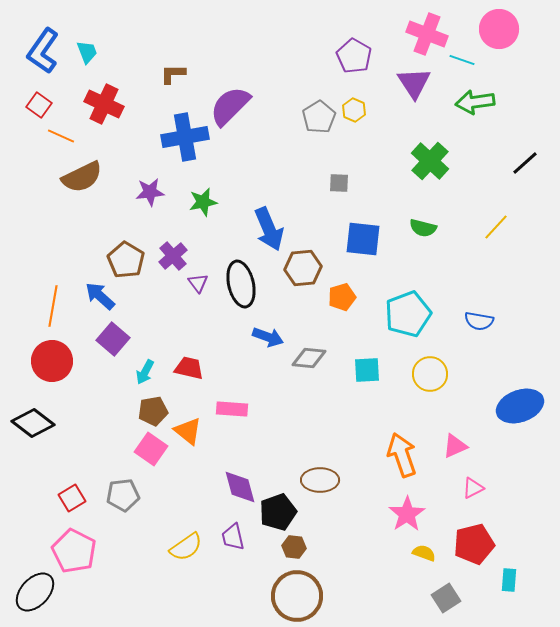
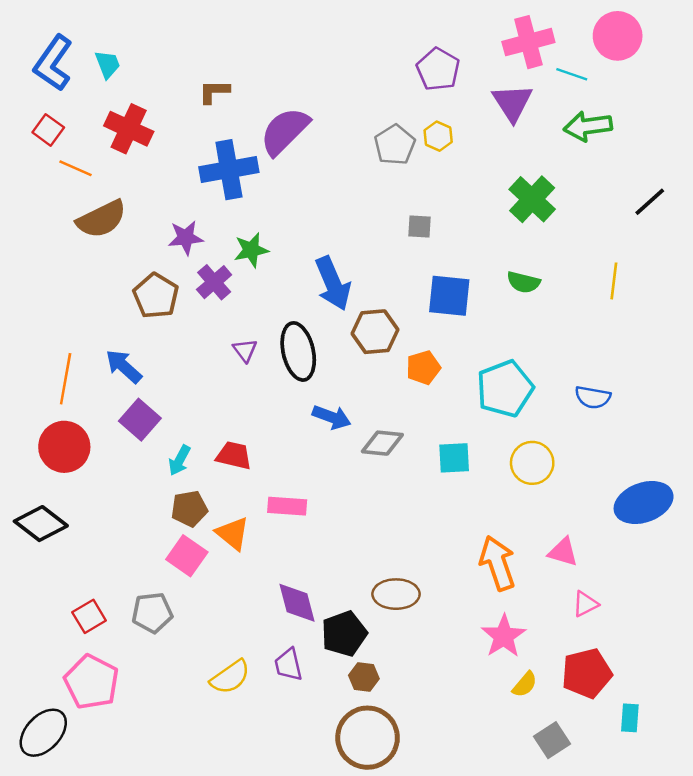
pink cross: (427, 34) -> (528, 42), turned -36
yellow line: (496, 227) -> (614, 281), turned -36
purple cross: (173, 256) -> (214, 282), moved
brown pentagon: (126, 260) -> (156, 296), moved
pink triangle: (455, 446) -> (563, 552), turned 40
yellow semicircle: (424, 553) -> (525, 684), turned 110

